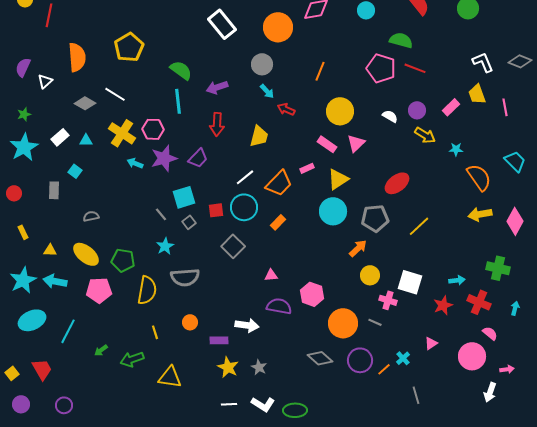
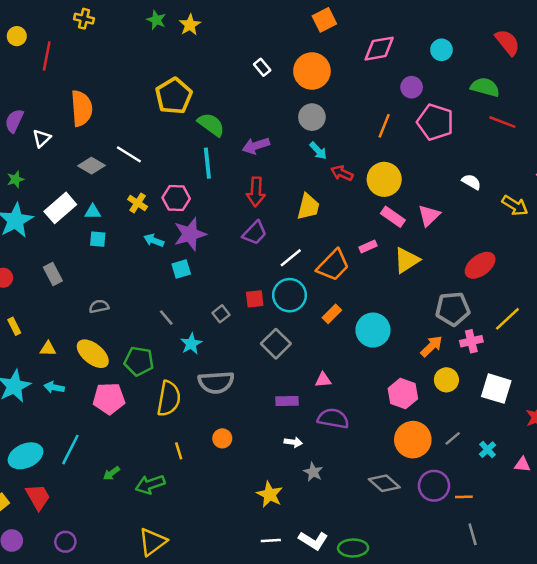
white rectangle: (222, 24) -> (262, 67), size x0.5
orange circle: (278, 27) -> (312, 71), moved
yellow pentagon: (129, 47) -> (174, 96), moved
pink pentagon: (381, 68) -> (435, 122), moved
purple circle: (417, 110) -> (412, 87), moved
yellow circle: (340, 111) -> (384, 179), moved
yellow cross: (122, 133) -> (138, 203), size x0.6
white rectangle: (60, 137) -> (60, 208), size x1.4
purple trapezoid: (198, 158) -> (255, 233), moved
cyan square: (75, 171) -> (98, 239), moved, turned -32
gray rectangle: (54, 190) -> (53, 274), turned -30
cyan square: (184, 197) -> (181, 269), moved, size x0.7
cyan circle: (333, 211) -> (373, 330), moved
gray line: (161, 214) -> (166, 318), moved
cyan arrow: (55, 281) -> (54, 387), size x0.7
pink hexagon: (312, 294) -> (403, 394), moved
pink cross: (388, 300) -> (471, 341), moved, turned -30
cyan ellipse: (32, 320) -> (25, 456), moved
gray line: (375, 322) -> (453, 438), turned -64
white arrow: (247, 325) -> (293, 442), size x0.6
purple rectangle: (219, 340) -> (287, 401), moved
pink triangle: (431, 343) -> (522, 465), turned 40
cyan cross: (403, 358) -> (488, 450), moved
gray star: (259, 367) -> (313, 472), moved
orange line: (384, 369) -> (464, 497), turned 40
yellow triangle: (170, 377) -> (153, 542), moved, turned -45
gray line: (416, 395) -> (473, 534), moved

